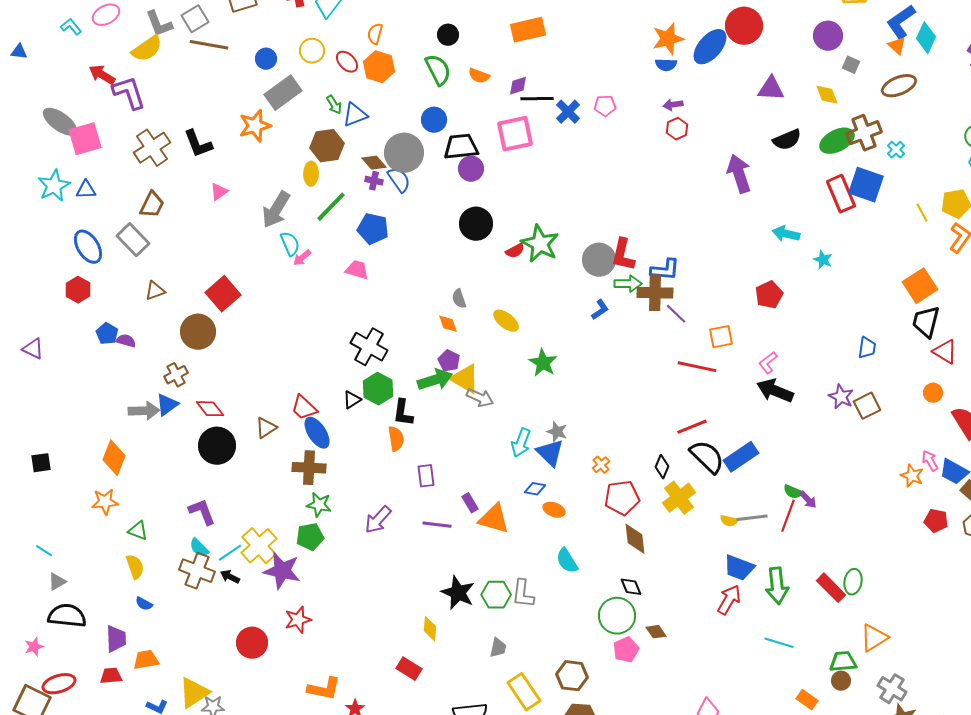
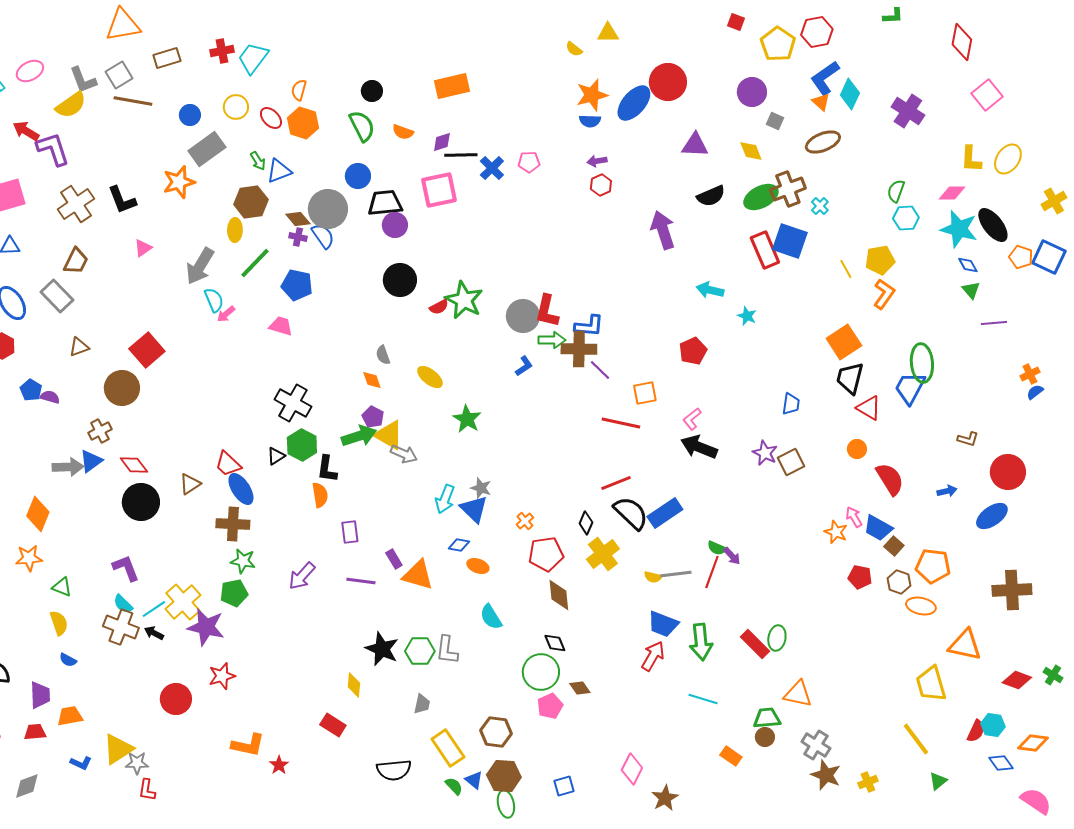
orange triangle: (874, 638) -> (798, 694), turned 44

